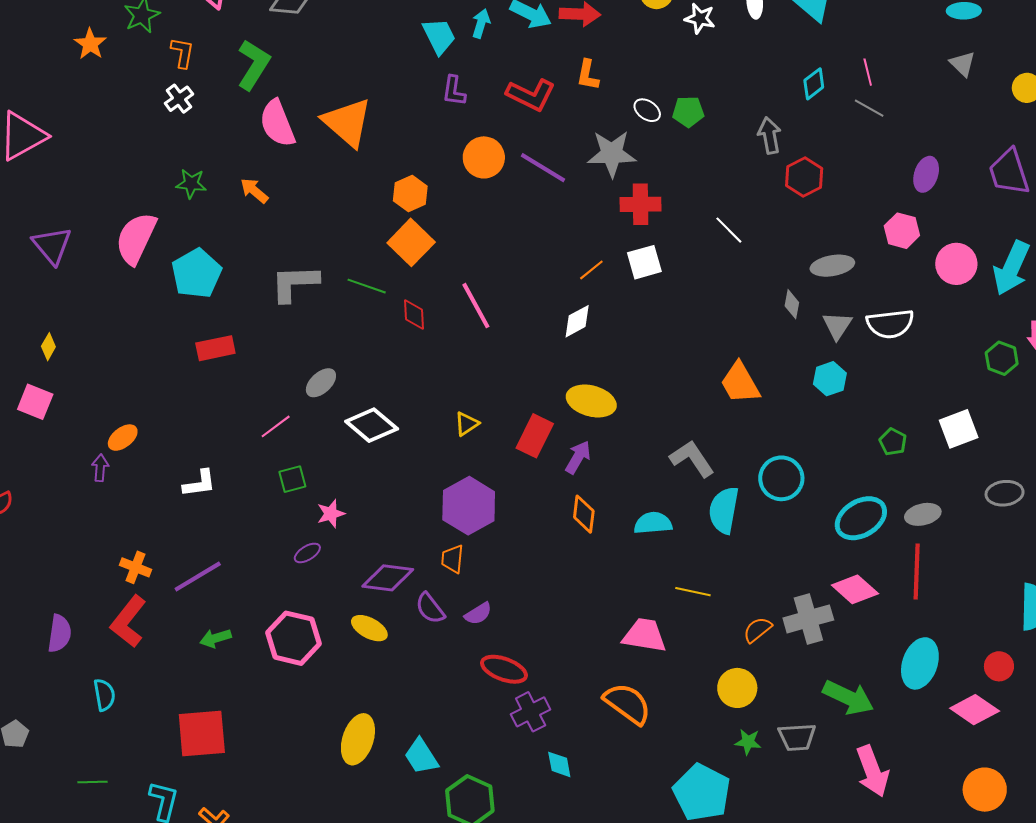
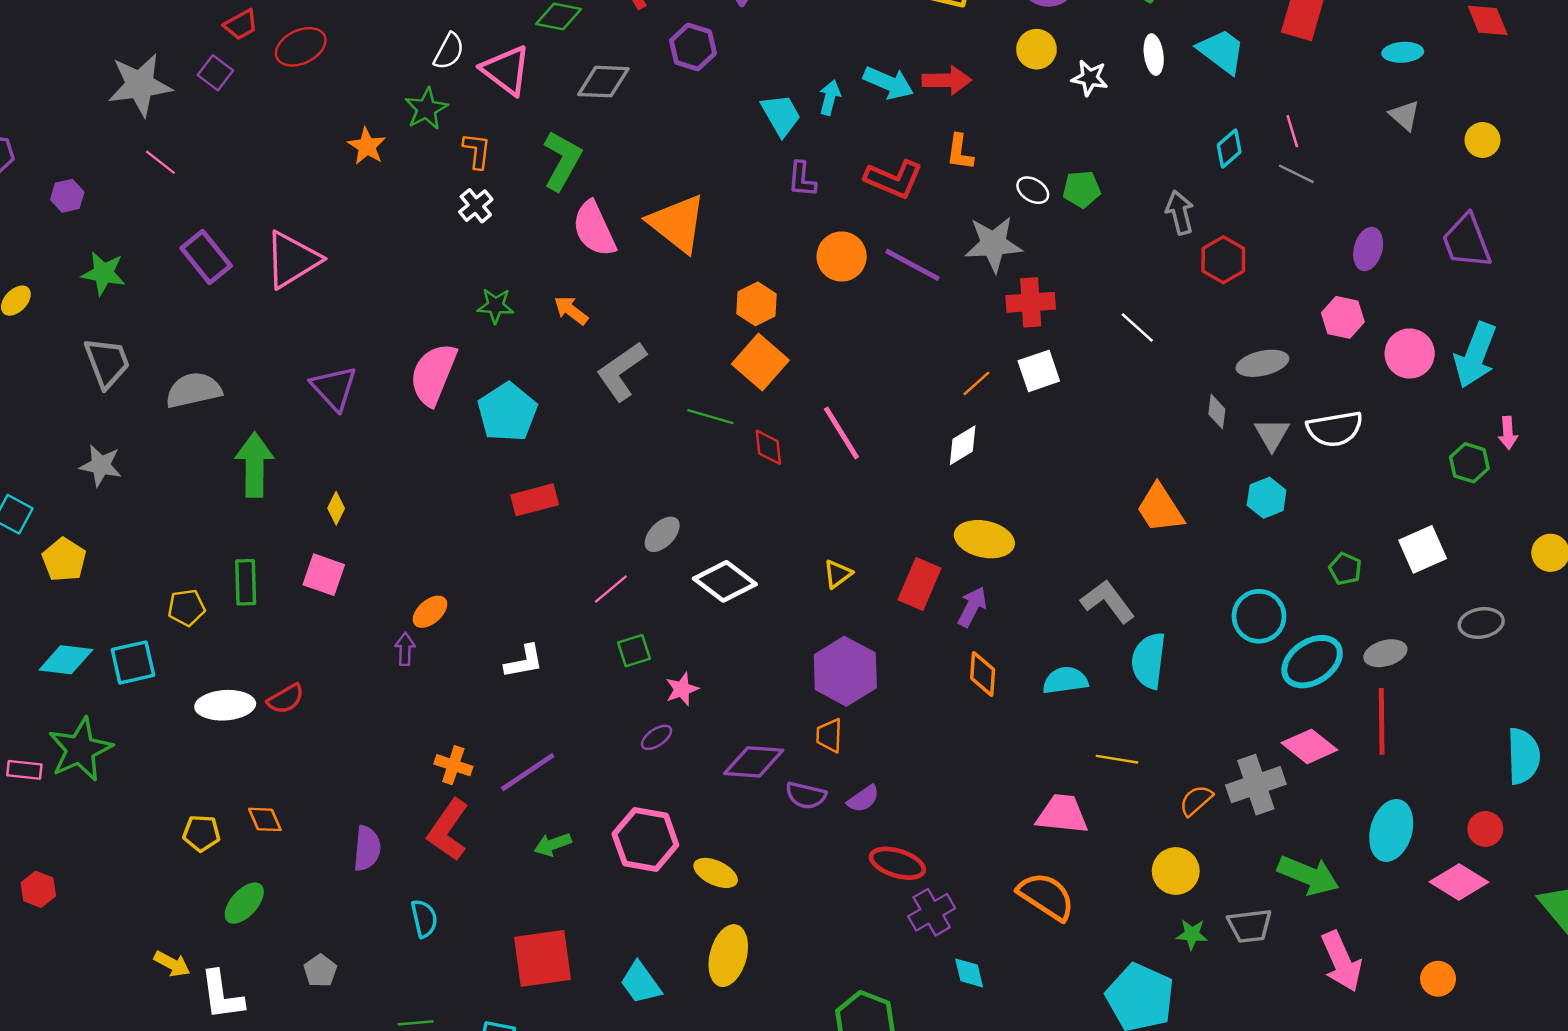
gray L-shape: (295, 283) -> (621, 371), moved, turned -30
cyan circle: (781, 478) -> (1259, 616), moved
purple semicircle: (430, 608) -> (806, 795), turned -36
yellow ellipse: (369, 628) -> (716, 873), moved
cyan trapezoid: (421, 756) -> (641, 983), moved
orange circle: (985, 790) -> (1438, 979), moved, size x0.7

